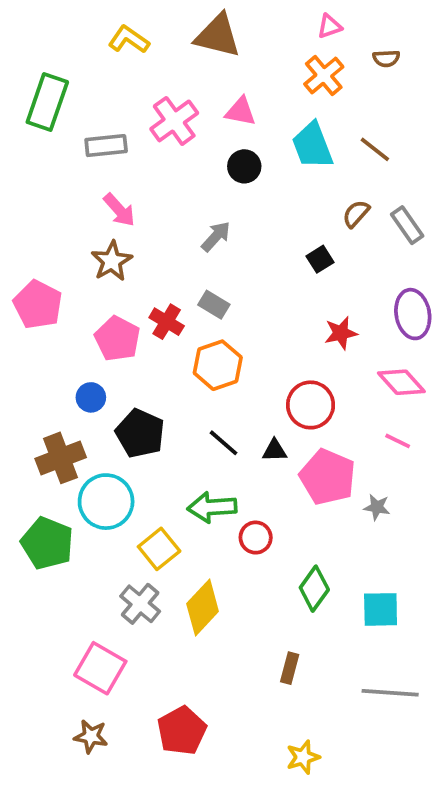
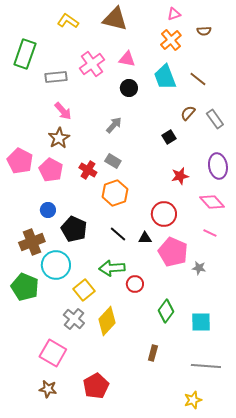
pink pentagon: (117, 339) -> (51, 170), moved
yellow star: (303, 757) -> (193, 400), moved

